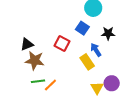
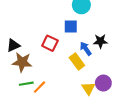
blue square: (82, 28) -> (71, 26), turned -32
black star: (108, 33) -> (100, 41), moved

